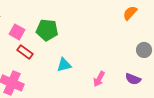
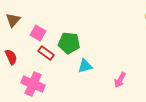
green pentagon: (47, 30) -> (69, 43), moved

